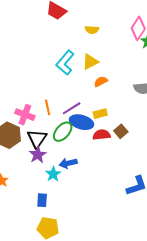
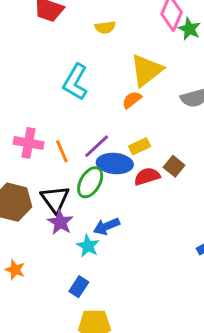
yellow triangle: (90, 62) -> (146, 70), moved, size x1.4
pink cross: (25, 115) -> (29, 143), moved
blue rectangle: (42, 200) -> (79, 287), turned 40

